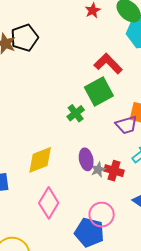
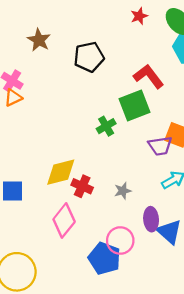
black pentagon: (24, 38) -> (89, 57), moved
purple ellipse: (86, 159) -> (151, 219), moved
red cross: (114, 171) -> (82, 186), moved

